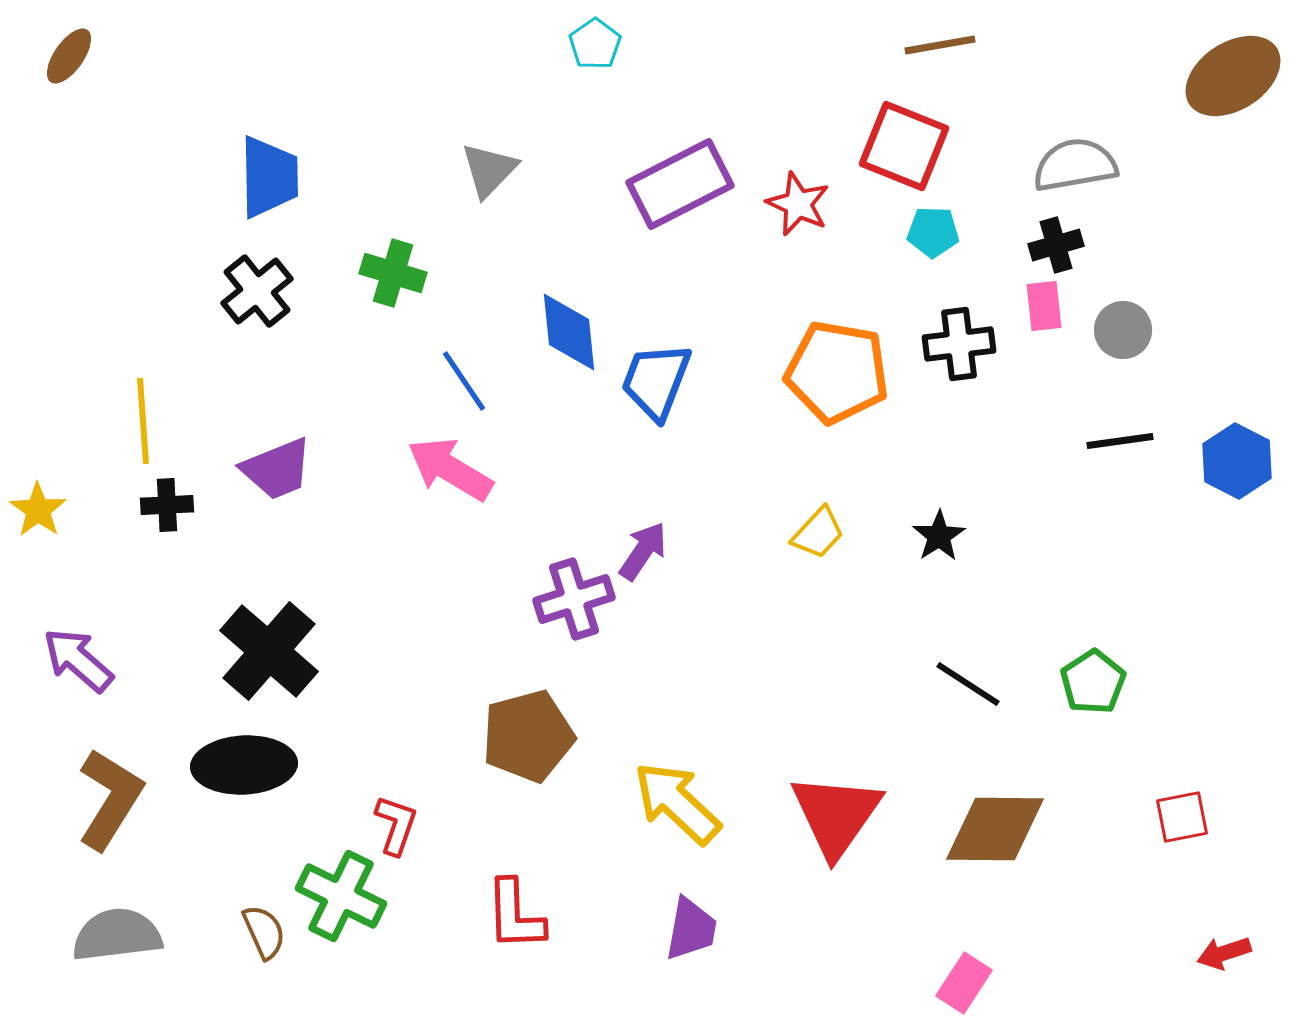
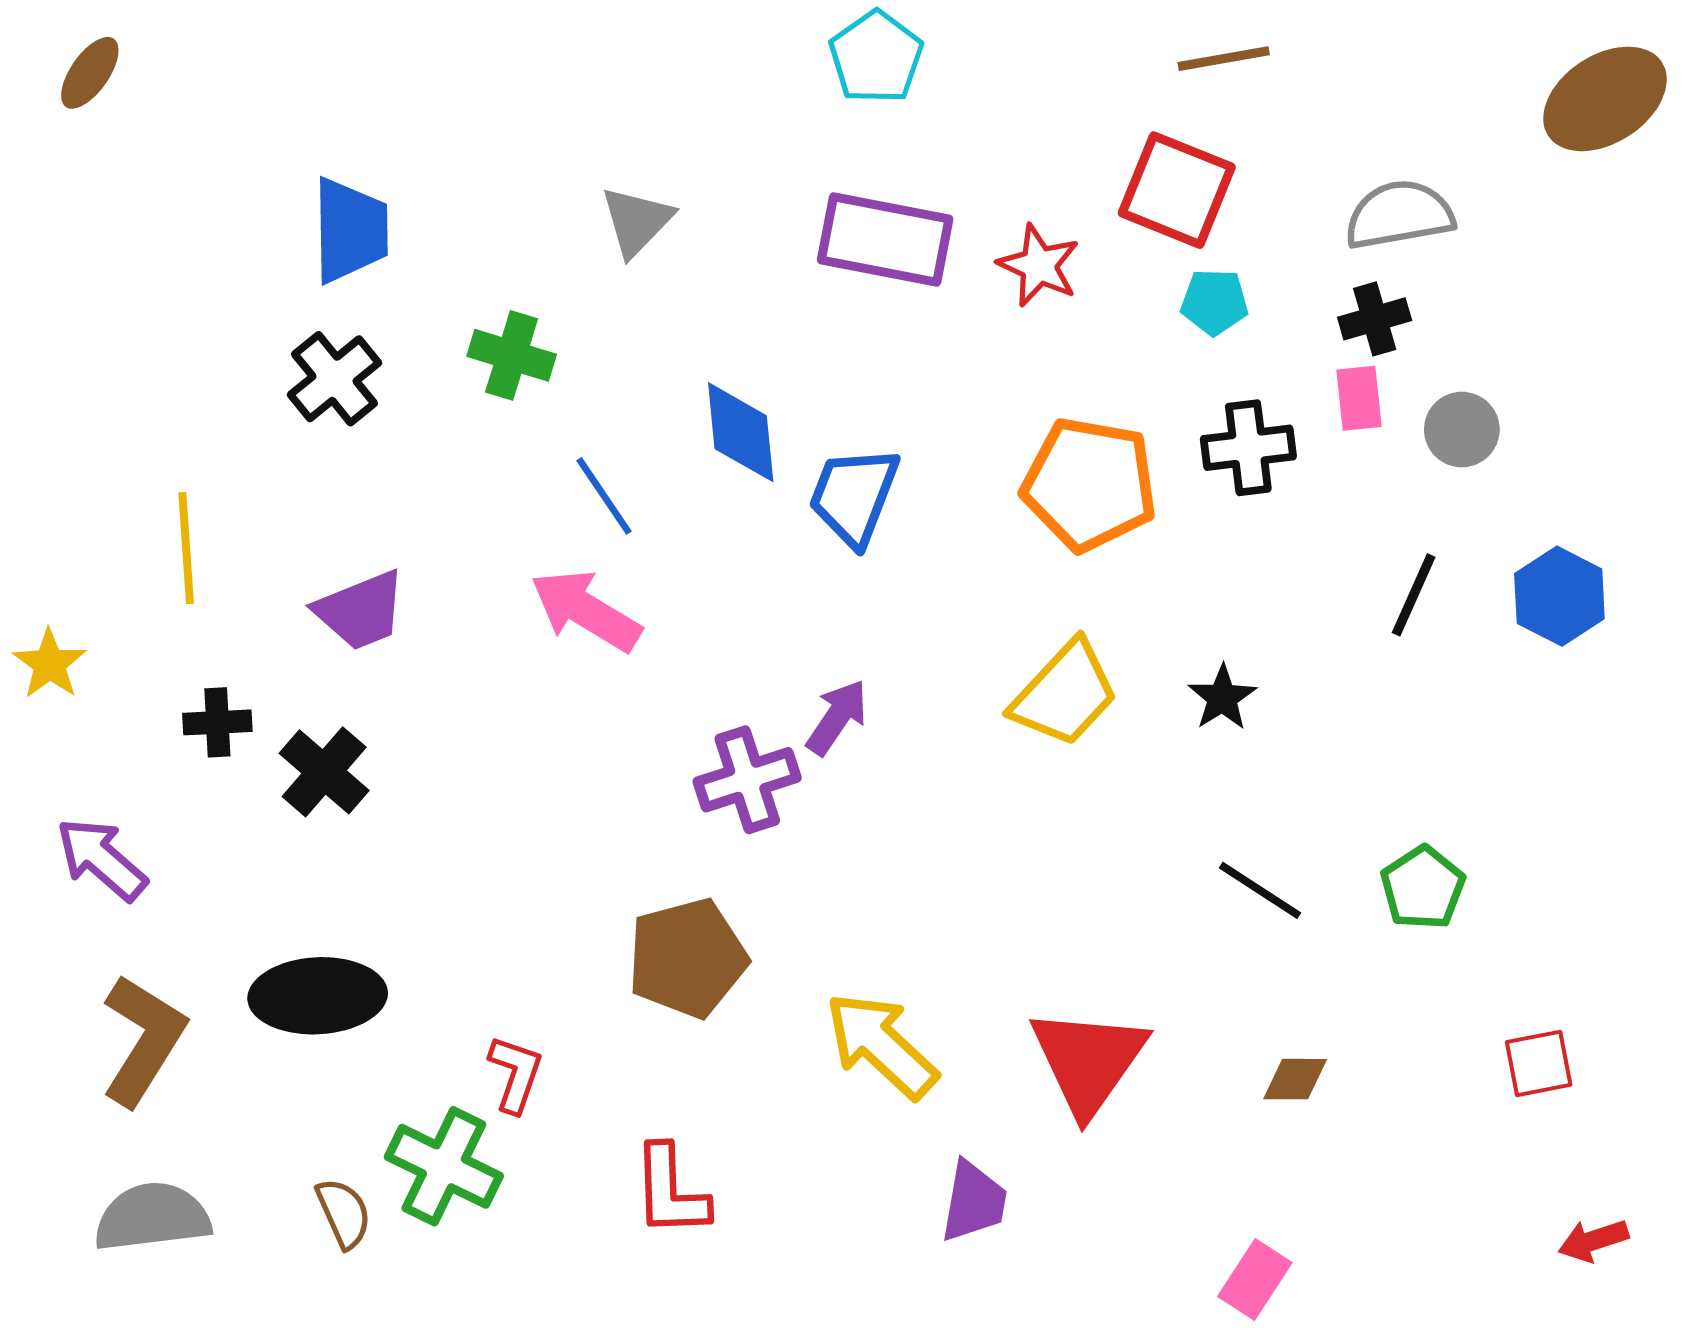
cyan pentagon: (595, 44) -> (876, 57), moved, size x1.4
purple rectangle: (680, 184) -> (885, 239), turned 38
black line: (1120, 441) -> (1414, 595), moved, turned -58
blue hexagon: (1237, 461) -> (1559, 596), moved
black cross: (167, 505) -> (217, 722), moved
yellow trapezoid: (818, 533) -> (1065, 694), size x1.6
black cross: (269, 651) -> (324, 772), moved, size x0.7
brown diamond: (995, 829) -> (1295, 1079), size x0.5
purple trapezoid: (691, 929) -> (974, 1201), moved

